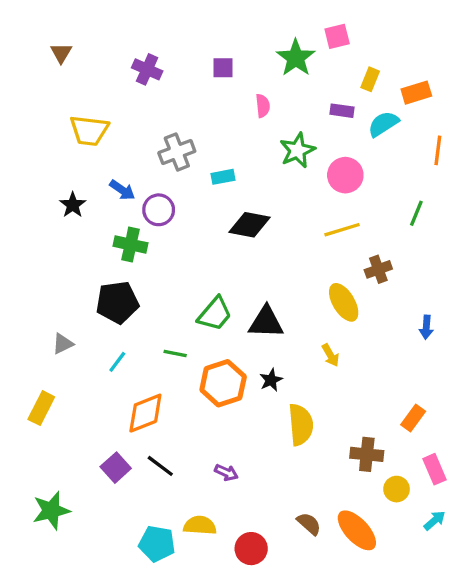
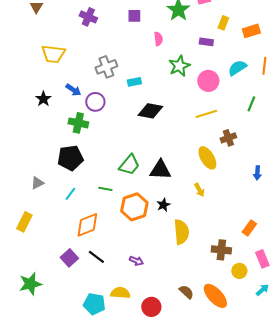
cyan semicircle: (383, 124) -> (237, 68), moved

